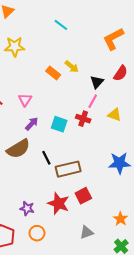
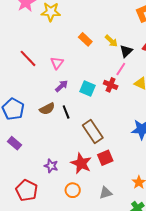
yellow arrow: (72, 67) -> (111, 41), moved
brown semicircle: (18, 149) -> (47, 109), size x0.7
black line: (46, 158) -> (66, 112), moved
brown rectangle: (68, 169) -> (93, 132), turned 65
orange circle: (37, 233) -> (73, 190), moved

